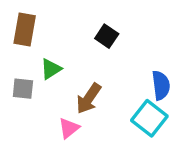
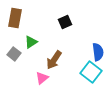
black square: (107, 36) -> (65, 22), turned 32
gray square: (23, 89) -> (14, 54), turned 32

